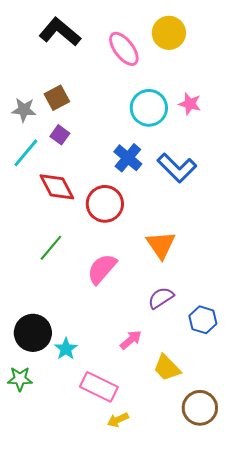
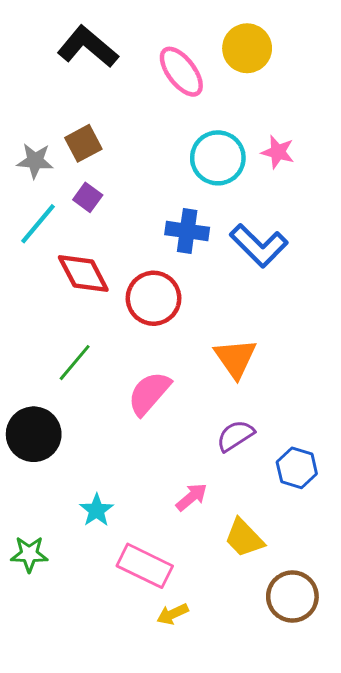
blue cross: (128, 158) -> (187, 231), turned -32
black circle: (33, 333) -> (34, 434), moved

